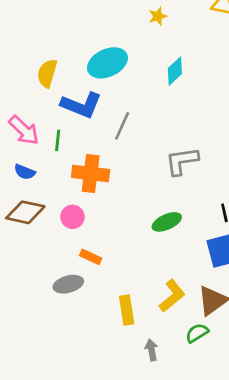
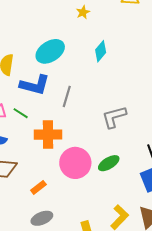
green line: (58, 140) -> (21, 113), turned -56
pink circle: (72, 217) -> (75, 163), moved, size x1.8
orange rectangle: (91, 257) -> (38, 187), moved, turned -56

